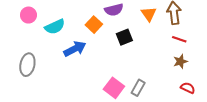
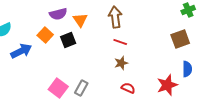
orange triangle: (149, 14) -> (80, 20), moved
orange square: (94, 25) -> (45, 35), moved

